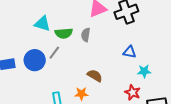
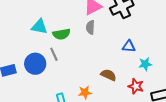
gray semicircle: (86, 35) -> (90, 27), moved
gray line: (54, 53) -> (54, 54), turned -56
brown semicircle: (95, 76) -> (108, 75), moved

